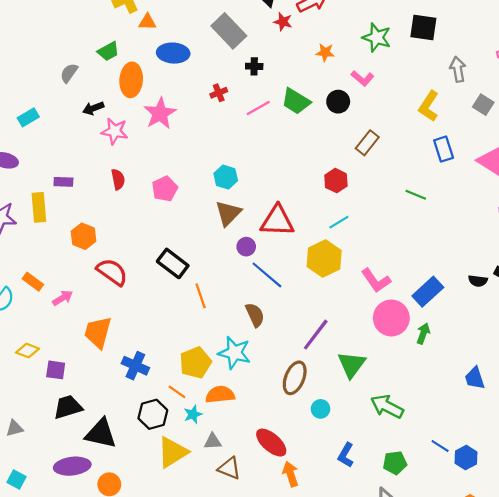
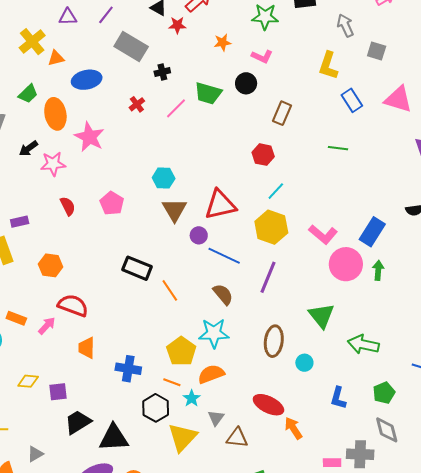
red semicircle: (112, 272) -> (73, 305), moved
orange trapezoid: (98, 332) -> (87, 348), size x0.7
purple line: (316, 335) -> (268, 277), moved
gray triangle: (213, 441) -> (216, 418), turned -36

